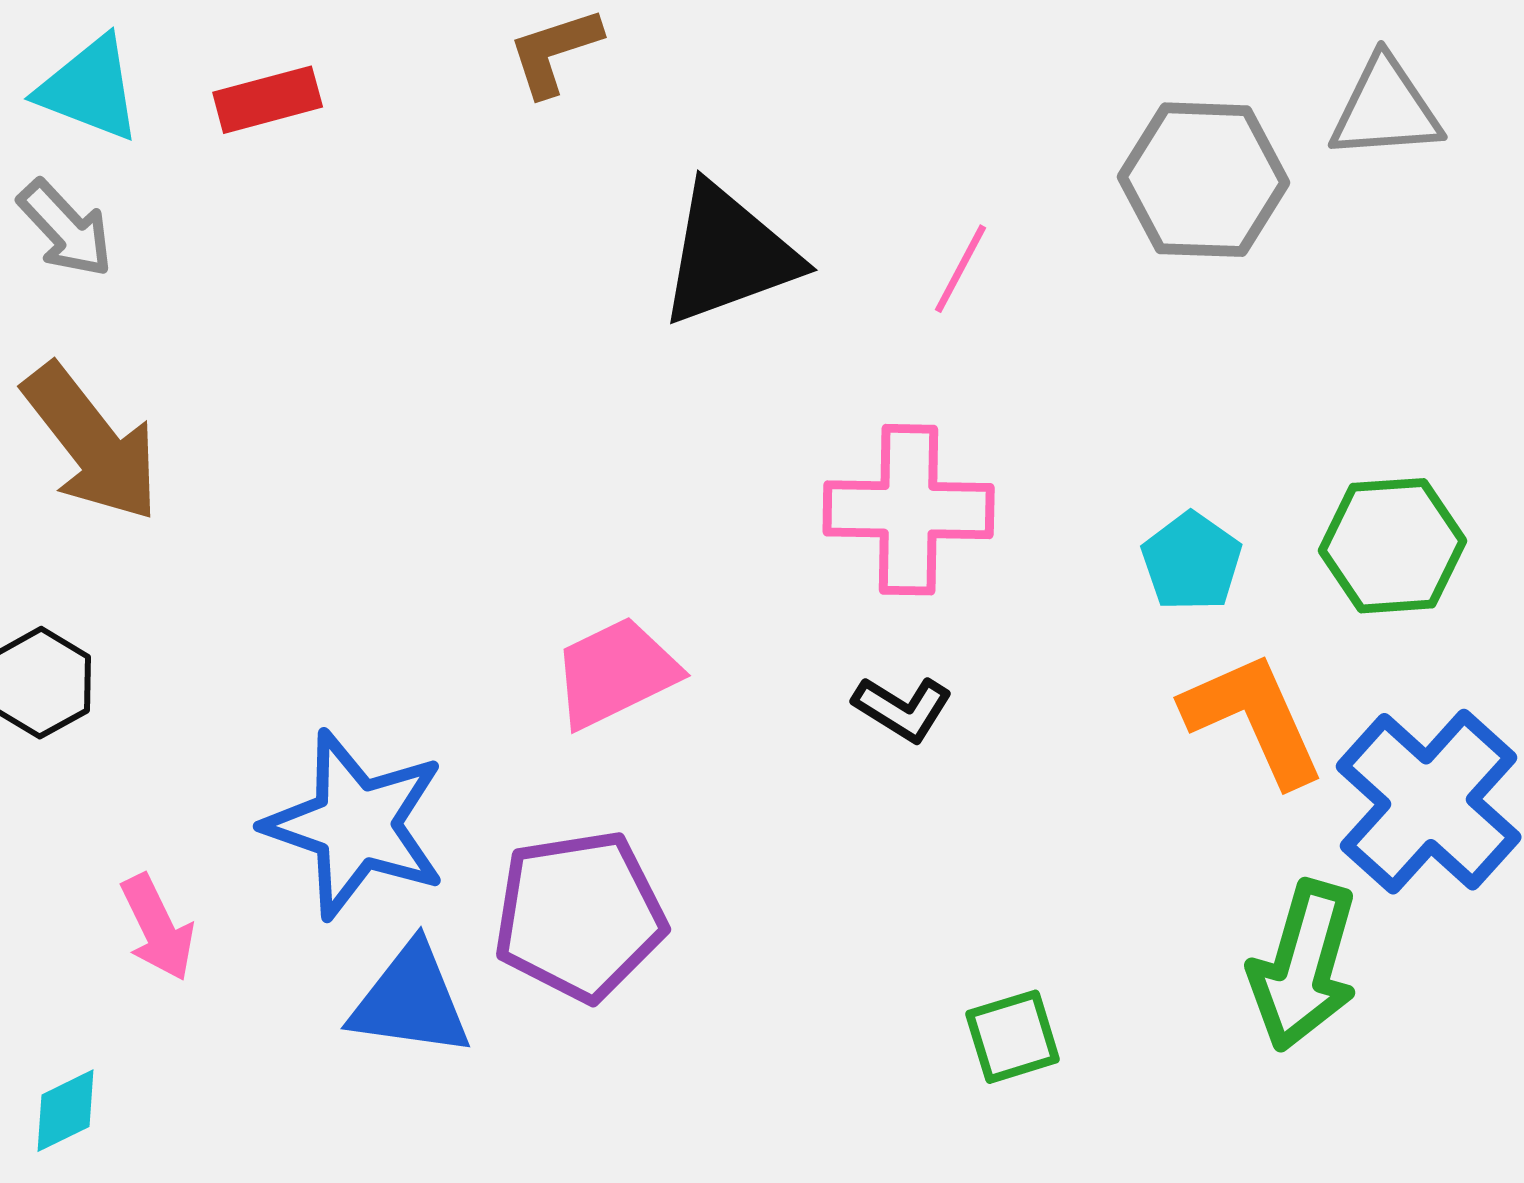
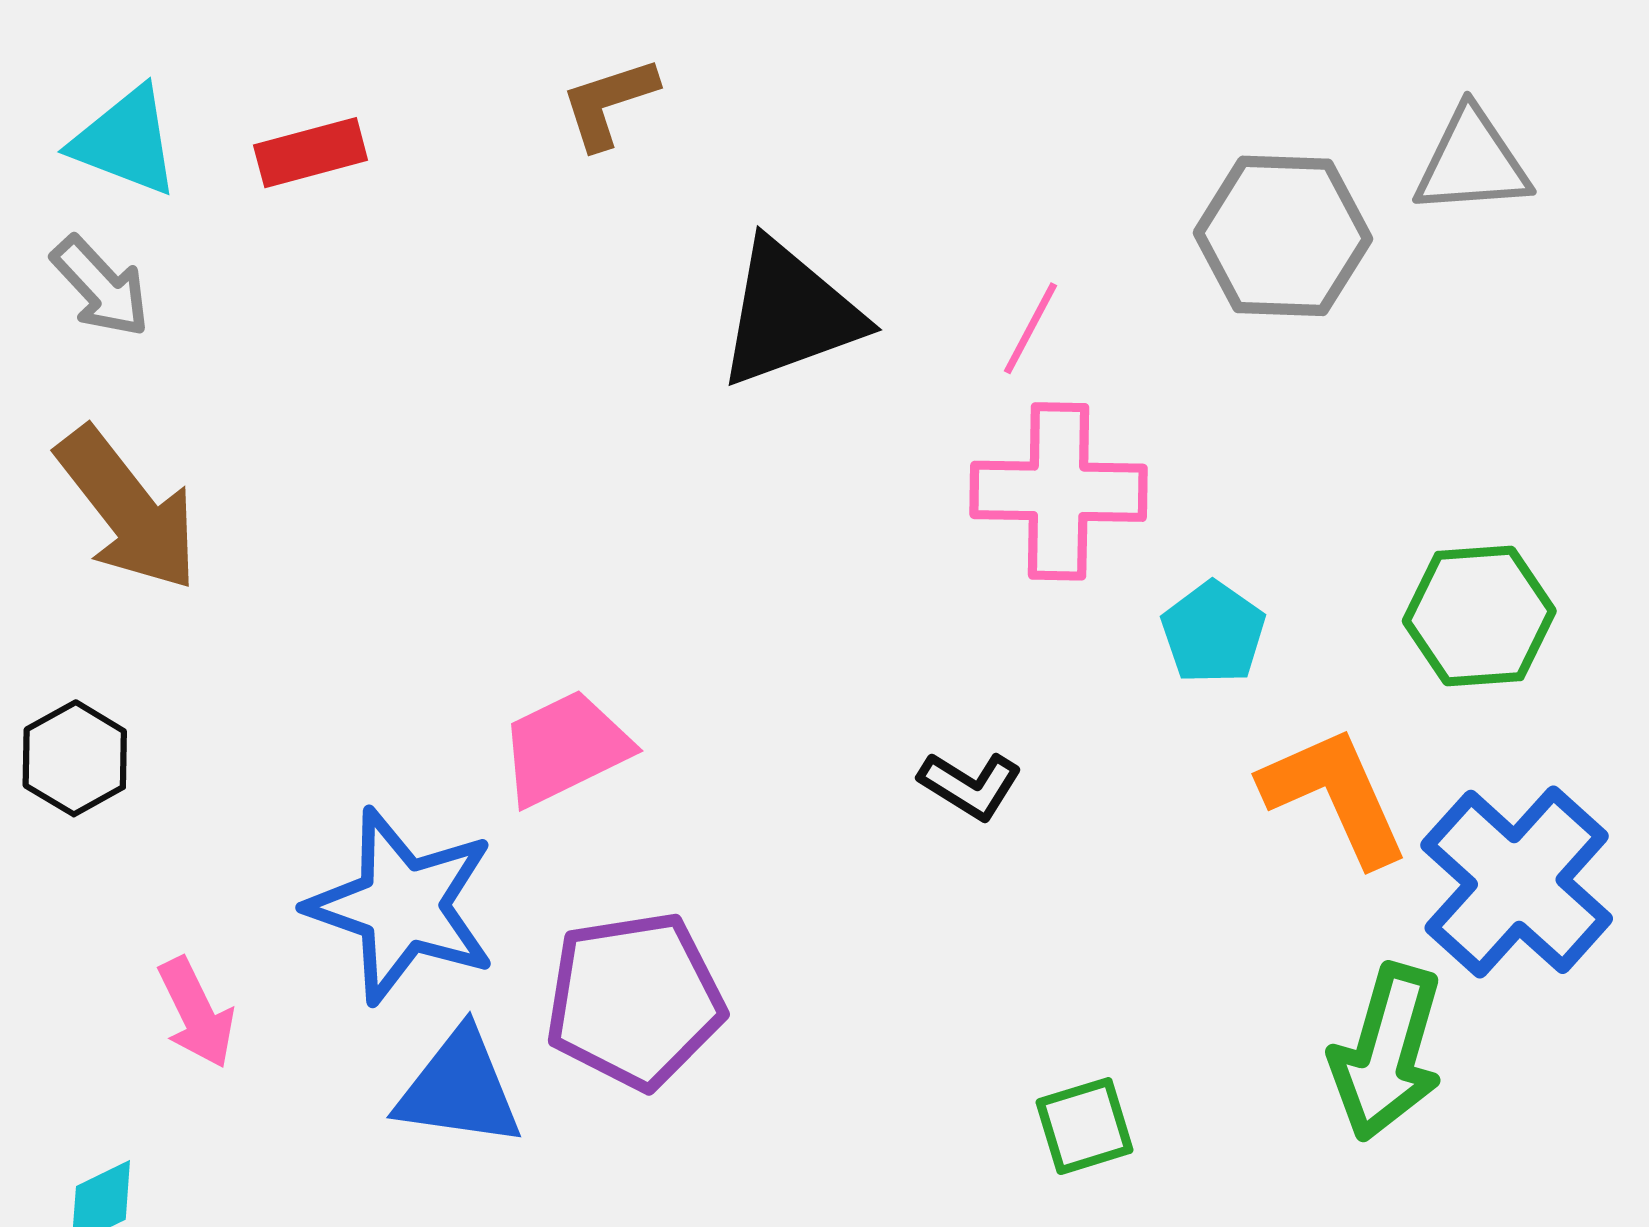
pink cross: (909, 510) -> (1059, 491), moved
cyan pentagon: (1192, 562) -> (1213, 633), moved
pink trapezoid: (616, 673) -> (565, 748), moved

